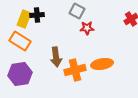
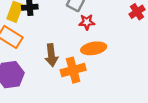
orange ellipse: (102, 64) -> (94, 48), moved

